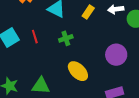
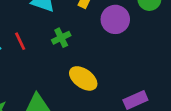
purple circle: (116, 55) -> (115, 19), moved

